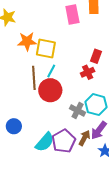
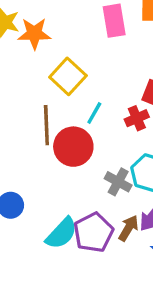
orange star: (27, 41) -> (34, 34), moved
yellow square: (46, 48) -> (68, 76), turned 30
cyan line: (51, 71) -> (94, 113), moved

